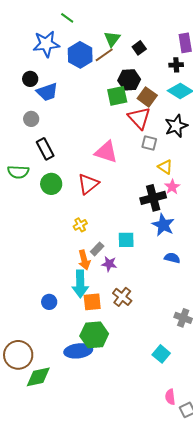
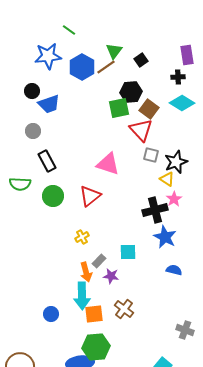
black star: (176, 126) -> (176, 162), moved

